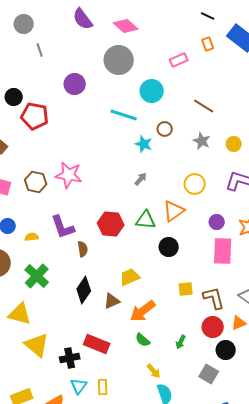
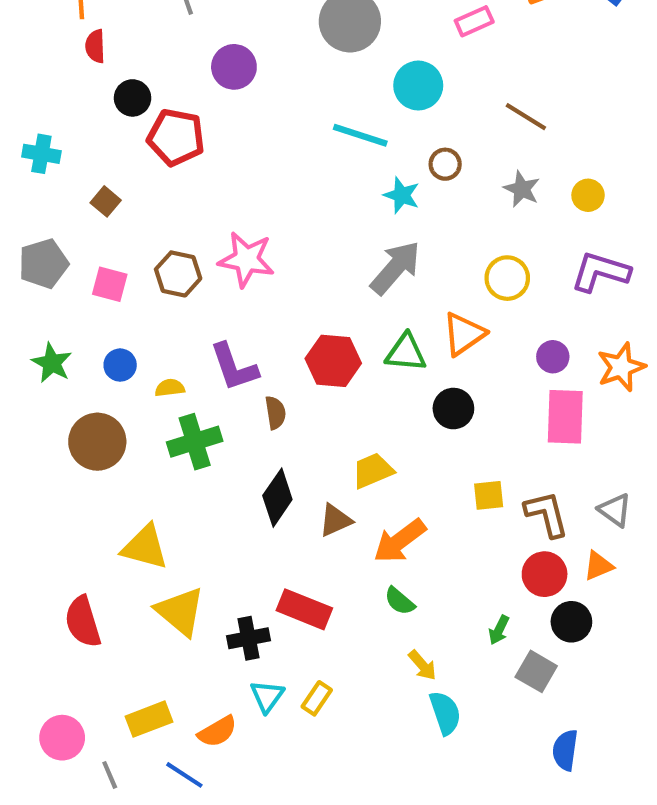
purple circle: (75, 84) -> (234, 67), moved
gray arrow: (141, 179) -> (395, 268), size x2.0
green cross: (37, 276) -> (195, 442), moved, turned 30
green arrow: (181, 342) -> (499, 630), moved
yellow rectangle: (103, 387) -> (317, 698), turned 35

